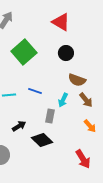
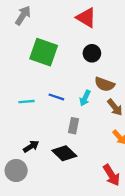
green square: (24, 52) -> (44, 52), turned -30
cyan arrow: (63, 100) -> (85, 98), moved
black arrow: (19, 126) -> (31, 146), moved

